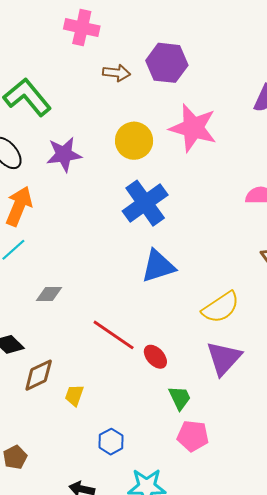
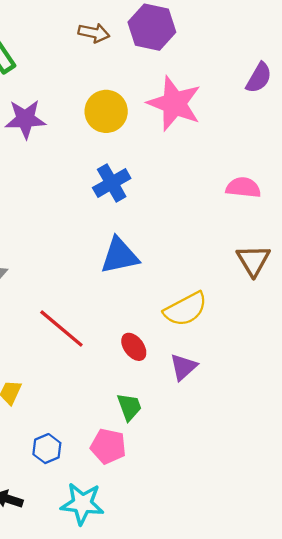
blue cross: (145, 203) -> (112, 183), size x0.7
red ellipse: (155, 357) -> (134, 347), moved
purple triangle: (224, 358) -> (183, 367), size x0.7
pink pentagon: (193, 436) -> (108, 446), moved

